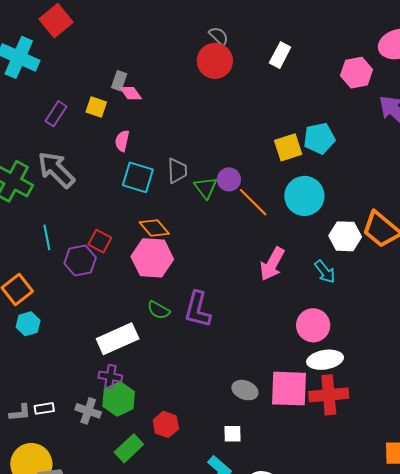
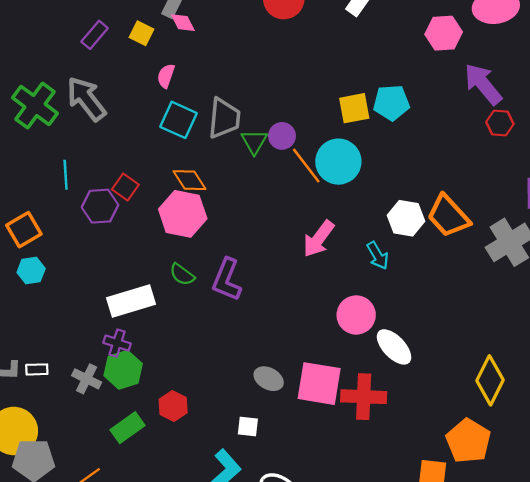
gray trapezoid: (177, 171) -> (224, 118), size x1.4
cyan circle: (304, 196) -> (338, 162), moved
white ellipse: (325, 360) -> (394, 347), moved, turned 48

